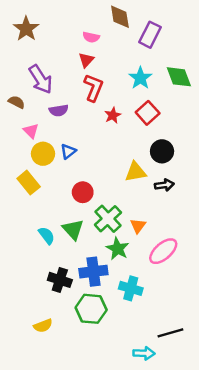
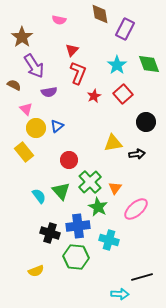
brown star: (26, 29) -> (22, 37), moved
pink semicircle: (91, 37) -> (59, 20), moved
black circle: (162, 151) -> (146, 122), moved

